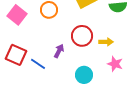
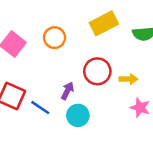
cyan circle: (84, 75) -> (78, 115), moved

